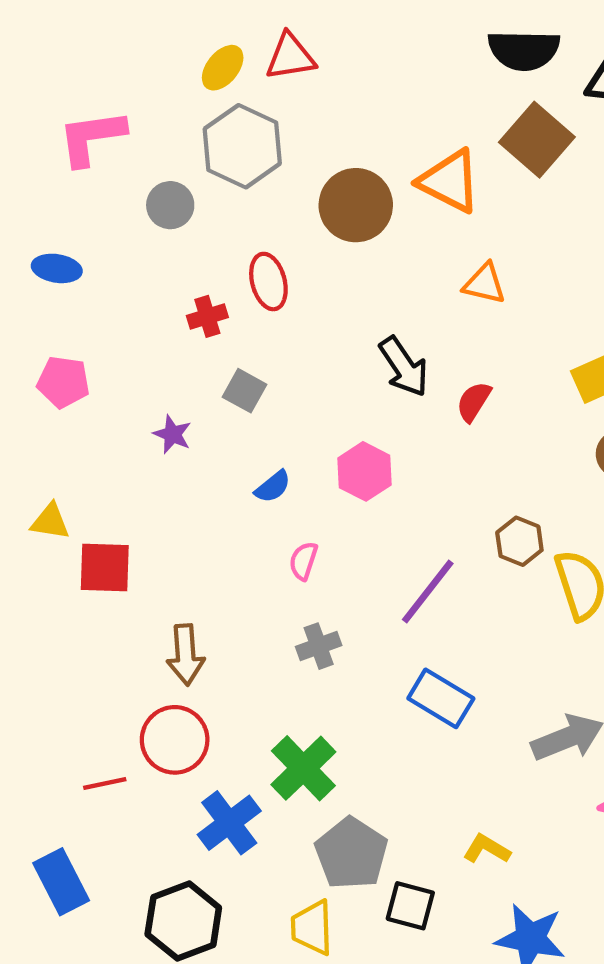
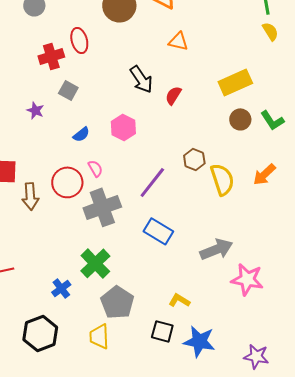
red cross: (207, 316) -> (51, 56), size x1.4
pink semicircle: (303, 561) -> (95, 168), turned 132
gray cross: (319, 646) -> (102, 207), size x1.8
brown arrow: (186, 655) -> (30, 196), moved
red circle: (175, 740) -> (67, 182), moved
blue cross: (229, 823) -> (61, 288), size x0.7
black square: (410, 906) -> (162, 331), moved

